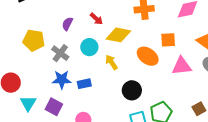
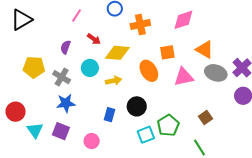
orange ellipse: (148, 56) -> (149, 71), turned 30
yellow arrow: (111, 62) -> (114, 81), turned 119
blue rectangle: (84, 84) -> (109, 115), moved, turned -56

